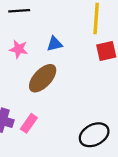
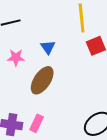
blue triangle: (55, 44) -> (48, 47), turned -42

